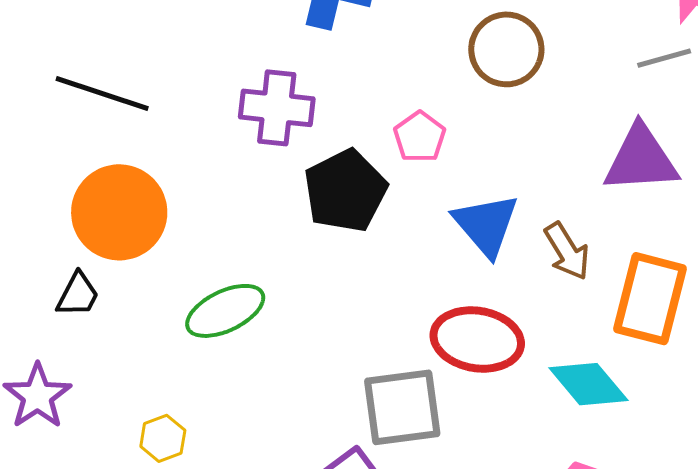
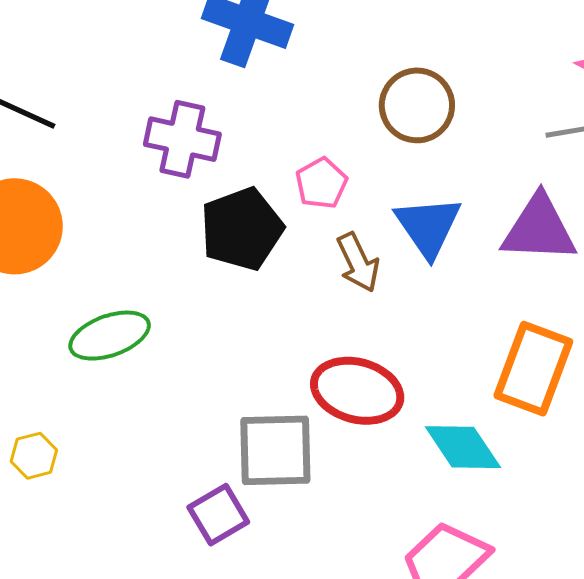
blue triangle: (486, 225) -> (428, 226), moved
brown arrow: (567, 251) -> (358, 262), moved

